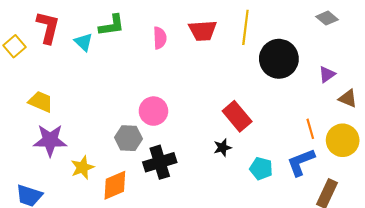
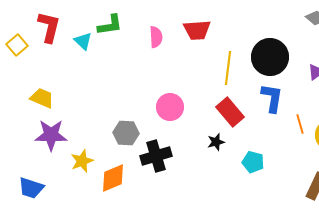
yellow line: (245, 27) -> (228, 68), moved
pink circle: (153, 111) -> (170, 107), moved
blue L-shape: (301, 162) -> (272, 98), moved, turned 120

